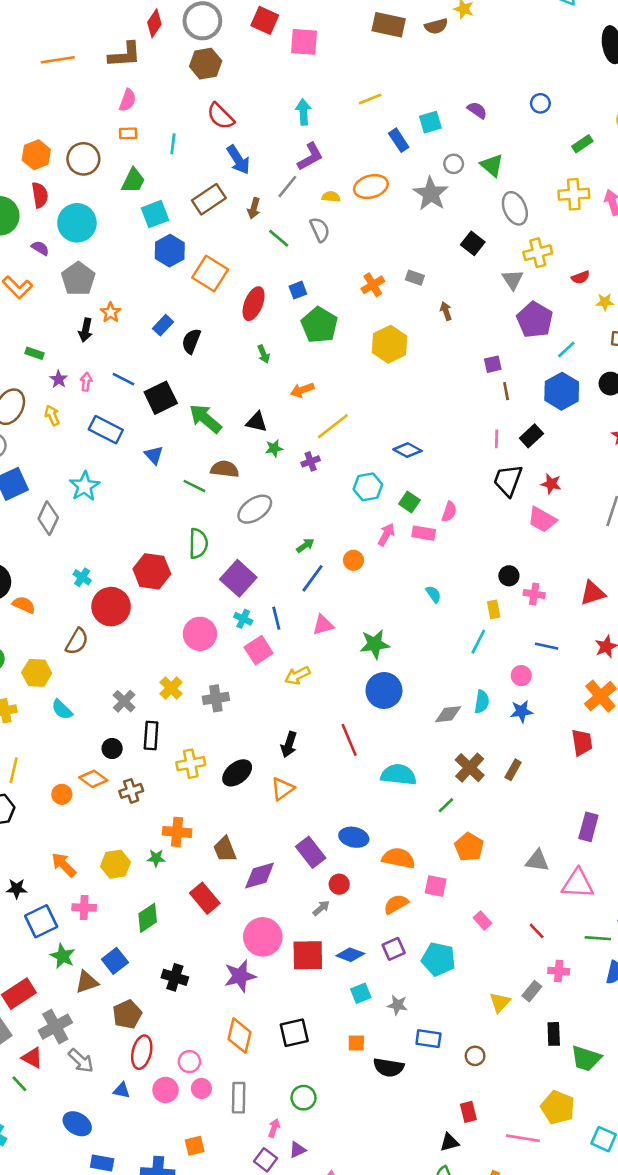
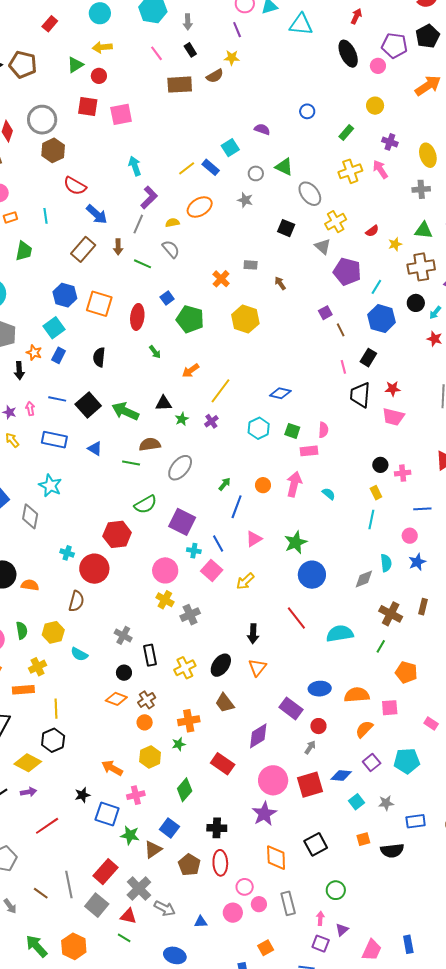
yellow line: (370, 99) -> (187, 168), moved
gray star: (431, 194) -> (245, 200), size x0.6
cyan square: (155, 214) -> (54, 328), moved
blue rectangle: (163, 325) -> (59, 355), moved
pink arrow: (386, 534) -> (294, 484), moved, size x1.4
green semicircle: (198, 543) -> (146, 504), turned 75
yellow cross: (171, 688) -> (165, 600), moved
orange circle: (62, 794) -> (145, 722), moved
brown trapezoid: (225, 849) -> (225, 703), moved
blue square: (41, 921) -> (107, 814), turned -30
red ellipse: (142, 1052) -> (220, 863), moved

